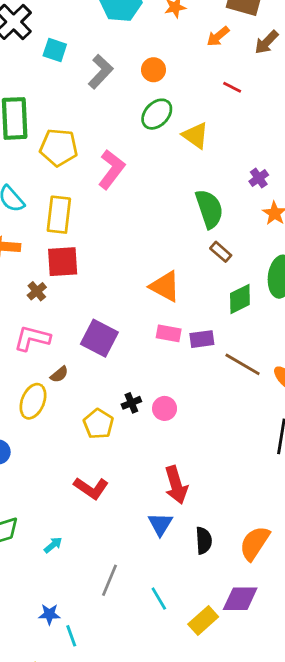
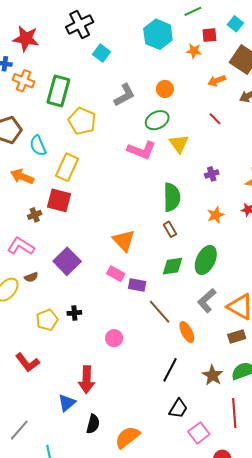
gray L-shape: (101, 72) -> (125, 95), moved
pink L-shape: (111, 169) -> (141, 150), moved, turned 56
purple cross: (259, 178) -> (212, 174), moved
pink circle: (165, 408) -> (114, 338), moved

